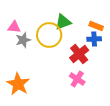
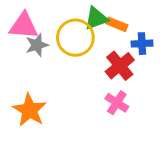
orange rectangle: (96, 26) -> (117, 24), moved
pink triangle: (14, 27) -> (24, 26), size x1.5

